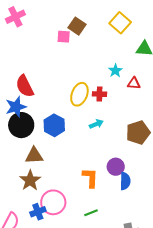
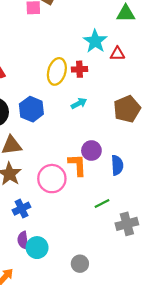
cyan star: (115, 71) -> (95, 41), size x1.5
purple circle: (116, 167) -> (91, 151), moved
pink circle: (53, 202) -> (52, 179), moved
green line: (91, 213) -> (102, 203), moved

